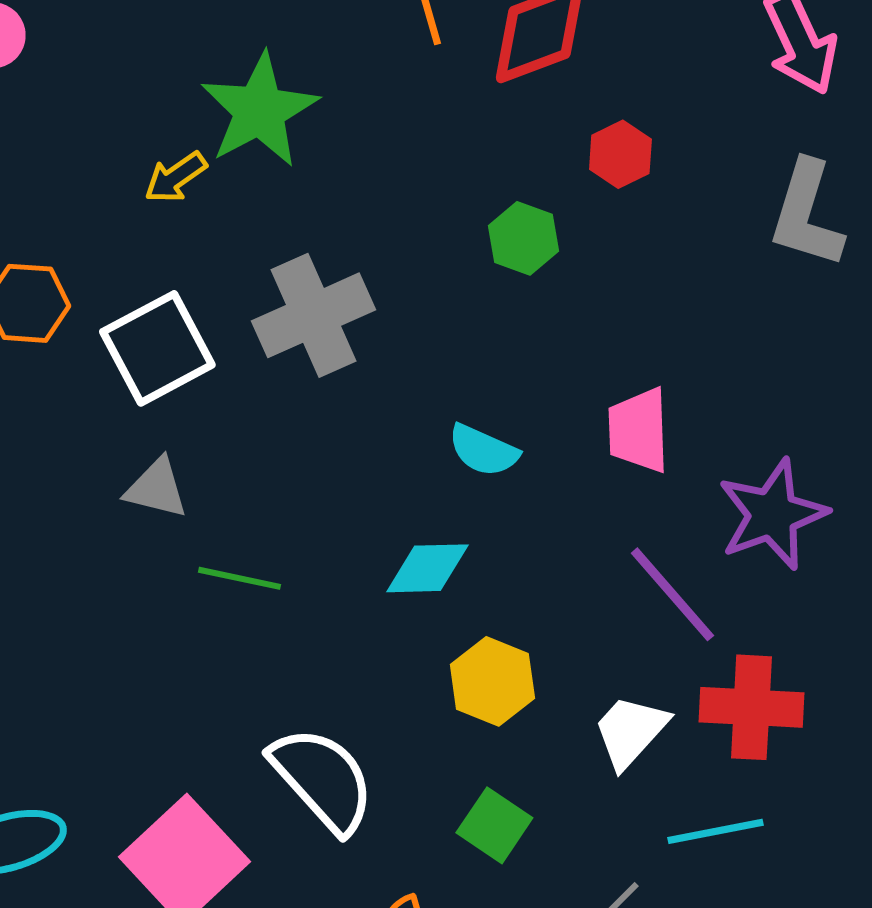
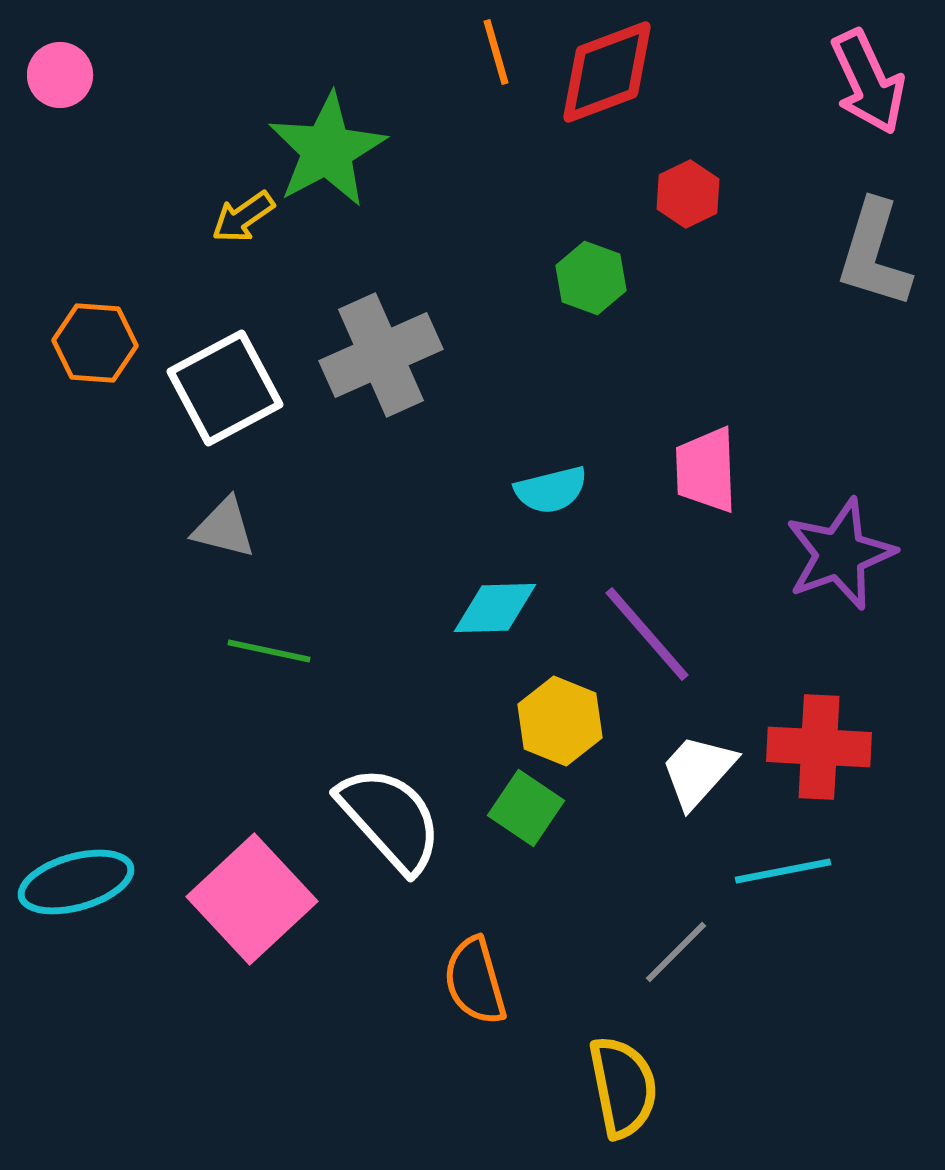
cyan semicircle: (483, 450) -> (551, 490), turned -38
green line: (239, 578) -> (269, 651), moved
purple line: (672, 594) -> (647, 634), moved
green square: (494, 825) -> (526, 808), moved

